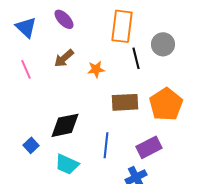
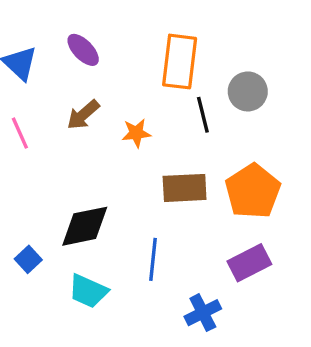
purple rectangle: (149, 147) -> (249, 263), moved

